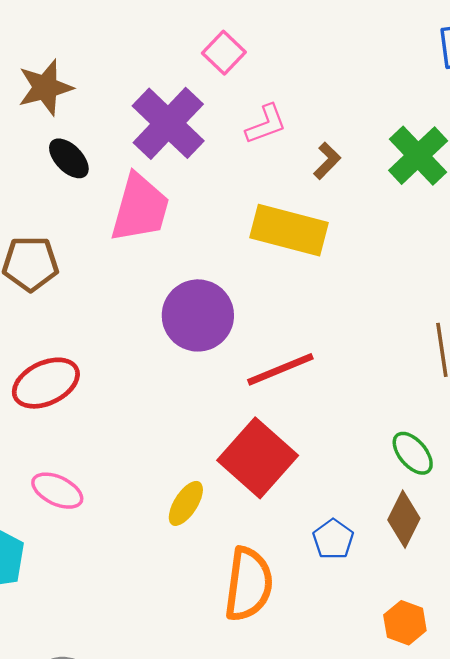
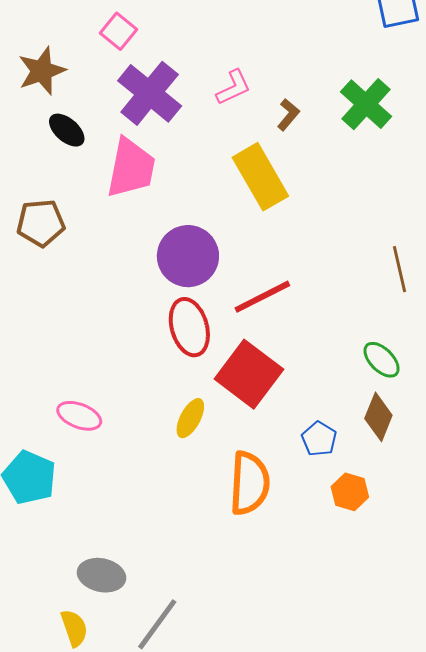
pink square: (224, 53) -> (118, 31), moved
yellow rectangle: (289, 230) -> (260, 177), turned 50
red ellipse: (46, 383) -> (189, 327), moved, turned -76
orange hexagon: (405, 623) -> (350, 492), moved

